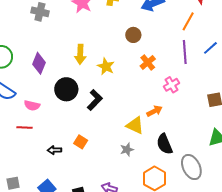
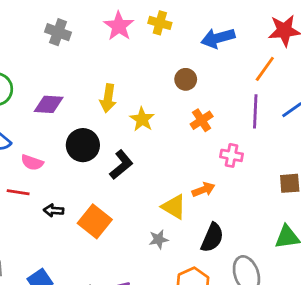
purple diamond: (39, 63) -> (49, 104), turned 65
pink cross: (172, 85) -> (231, 155), turned 35
orange square: (81, 142) -> (95, 221), size x1.6
black semicircle: (164, 144) -> (212, 238), turned -140
black arrow: (54, 150) -> (54, 210), moved

